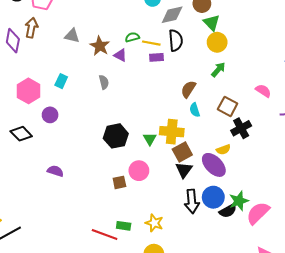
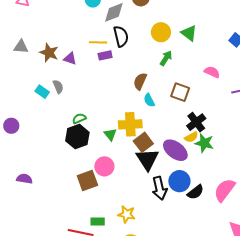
green triangle: (212, 23) -> (189, 33), moved
green semicircle: (132, 37) -> (79, 119), moved
cyan rectangle: (61, 81) -> (42, 92), moved, turned -72
black cross: (241, 128) -> (196, 122), moved
yellow semicircle: (223, 150) -> (191, 137), moved
black triangle: (184, 170) -> (147, 159), size x1.4
brown square: (119, 182) -> (87, 180), size x1.5
green star: (239, 201) -> (204, 143), moved, turned -30

